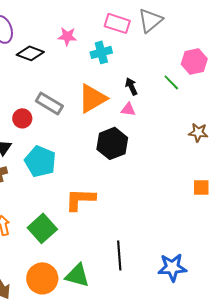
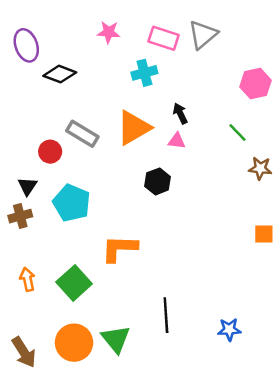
pink star: (67, 36) -> (109, 32), moved
green line: (171, 82) -> (238, 133), moved
black hexagon: (112, 143) -> (158, 181), size x0.7
blue star: (172, 267) -> (229, 329), size x0.7
green triangle: (77, 275) -> (116, 339), turned 36

